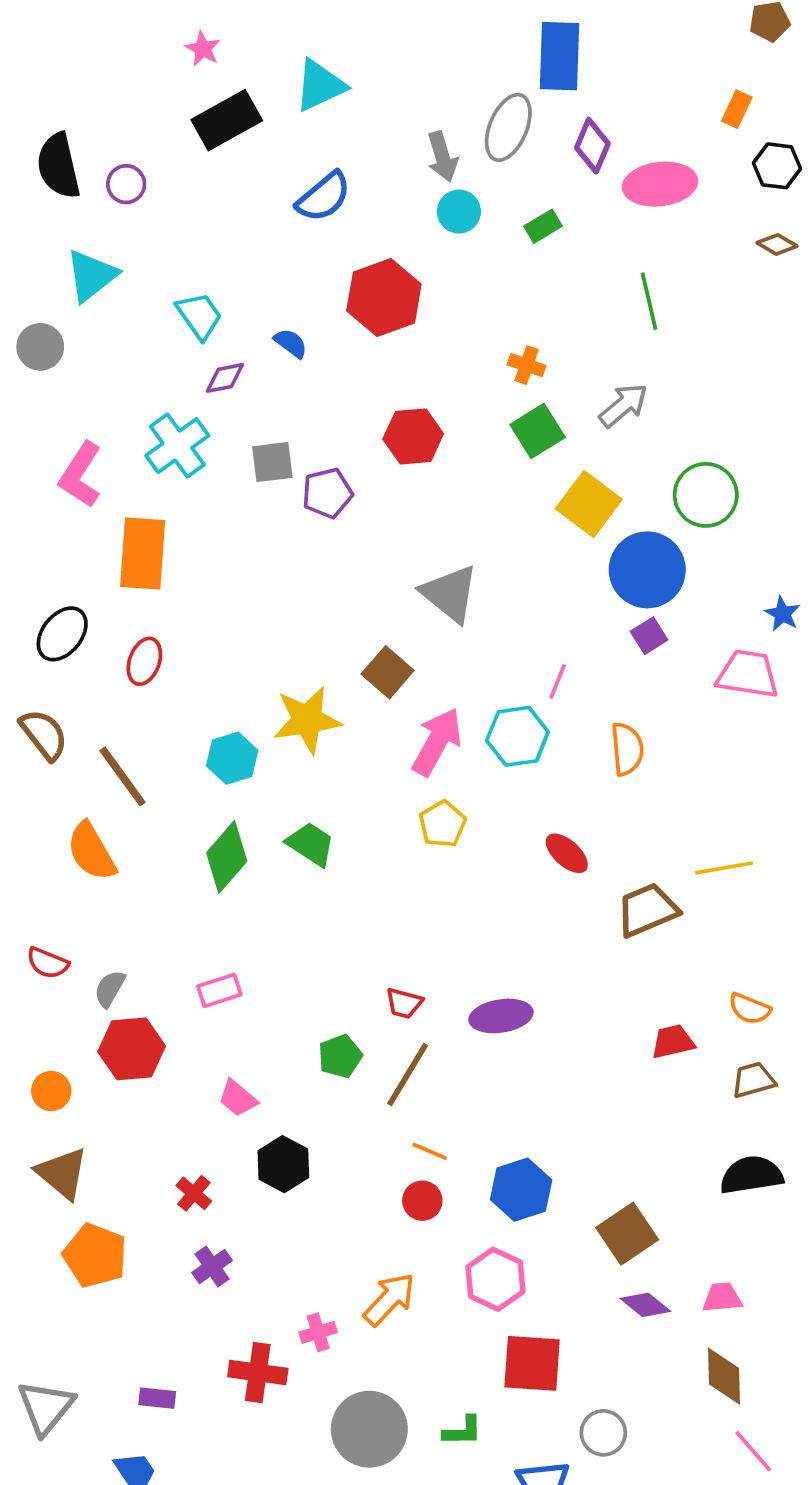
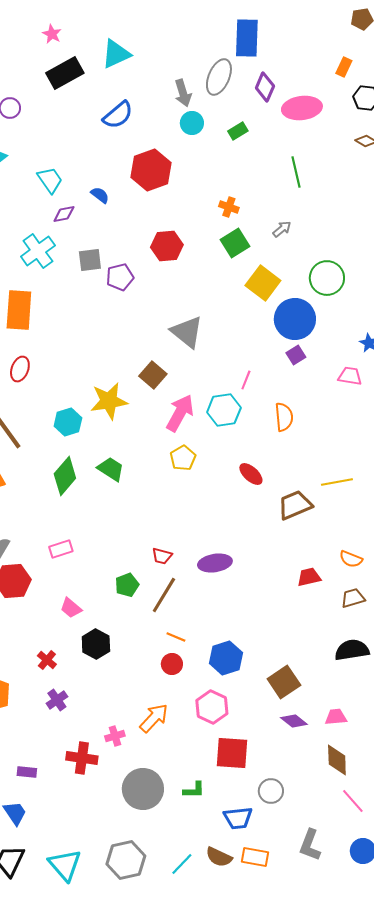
gray arrow: (623, 405) -> (282, 229), size x0.7
pink trapezoid: (748, 674) -> (350, 376), size x0.7

